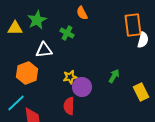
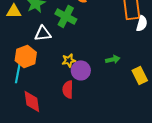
green cross: (67, 33) -> (66, 16), size x1.5
green arrow: (114, 76) -> (113, 59), turned 48
cyan line: (16, 103) -> (18, 73), moved, turned -36

